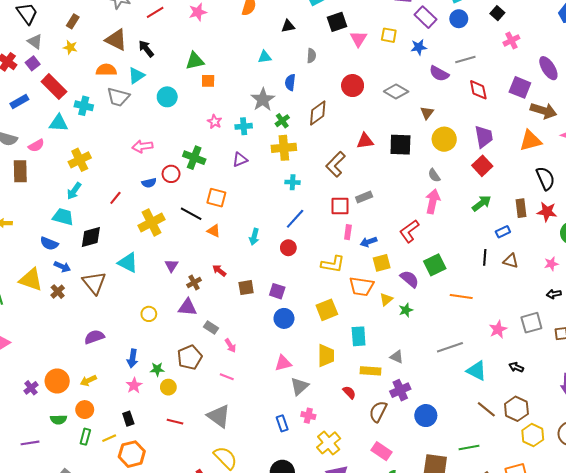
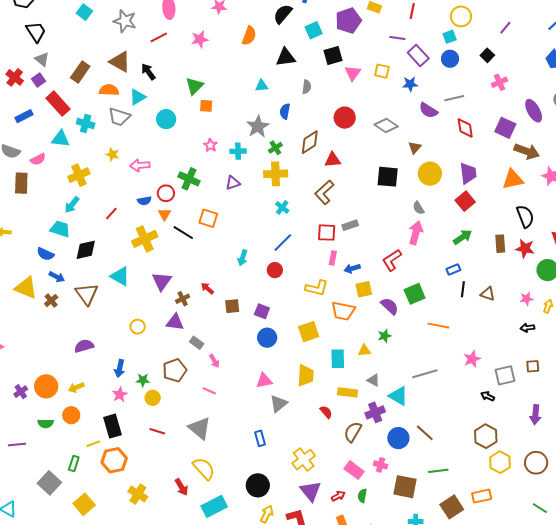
brown rectangle: (73, 21) -> (80, 72), moved, size x1.5
black triangle: (288, 26) -> (286, 57), size x1.5
yellow star: (70, 47) -> (113, 154), moved
green triangle: (195, 61) -> (194, 86), turned -36
red triangle: (365, 141) -> (333, 160), moved
cyan cross: (293, 182) -> (282, 207), turned 32
orange triangle: (214, 231) -> (164, 214), moved, turned 32
blue rectangle: (503, 232) -> (453, 269), moved
purple triangle: (172, 265) -> (162, 281), size x1.5
yellow triangle: (386, 299) -> (364, 350), moved, turned 32
gray square: (531, 323) -> (505, 375), moved
cyan triangle: (477, 371) -> (398, 396), moved
brown line: (486, 409) -> (425, 433), moved
pink cross: (308, 416) -> (381, 465), moved
black rectangle: (128, 419) -> (113, 426), size x1.6
green rectangle: (85, 437) -> (74, 463), moved

